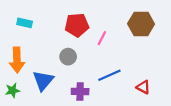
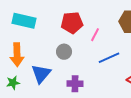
cyan rectangle: (25, 23) -> (24, 21), size x1.6
blue line: (109, 75) -> (109, 58), moved

